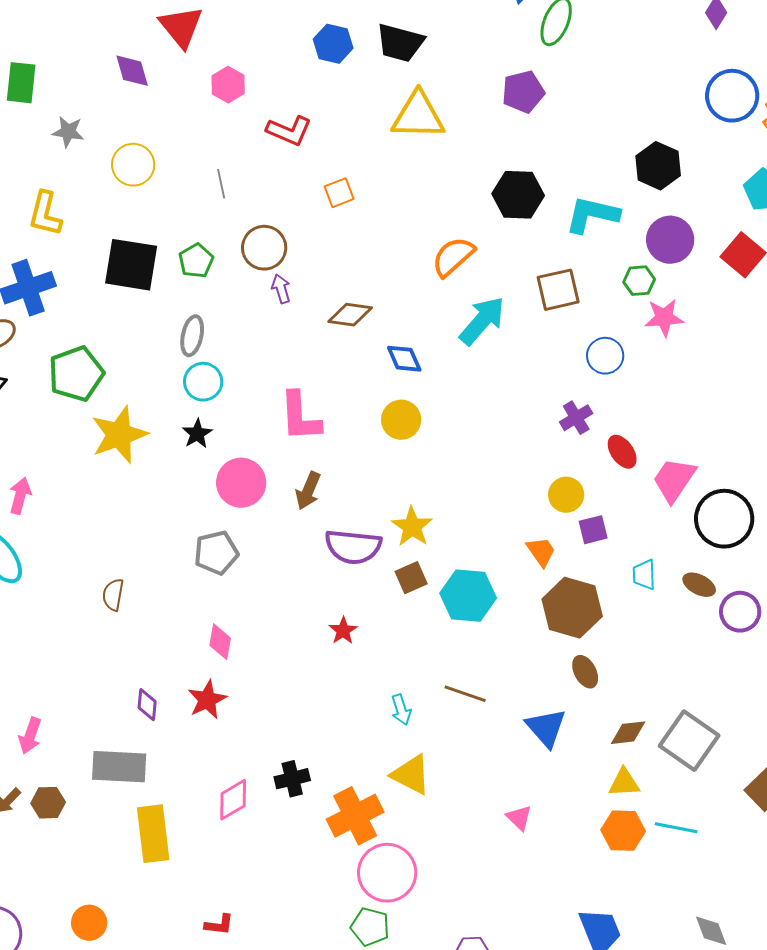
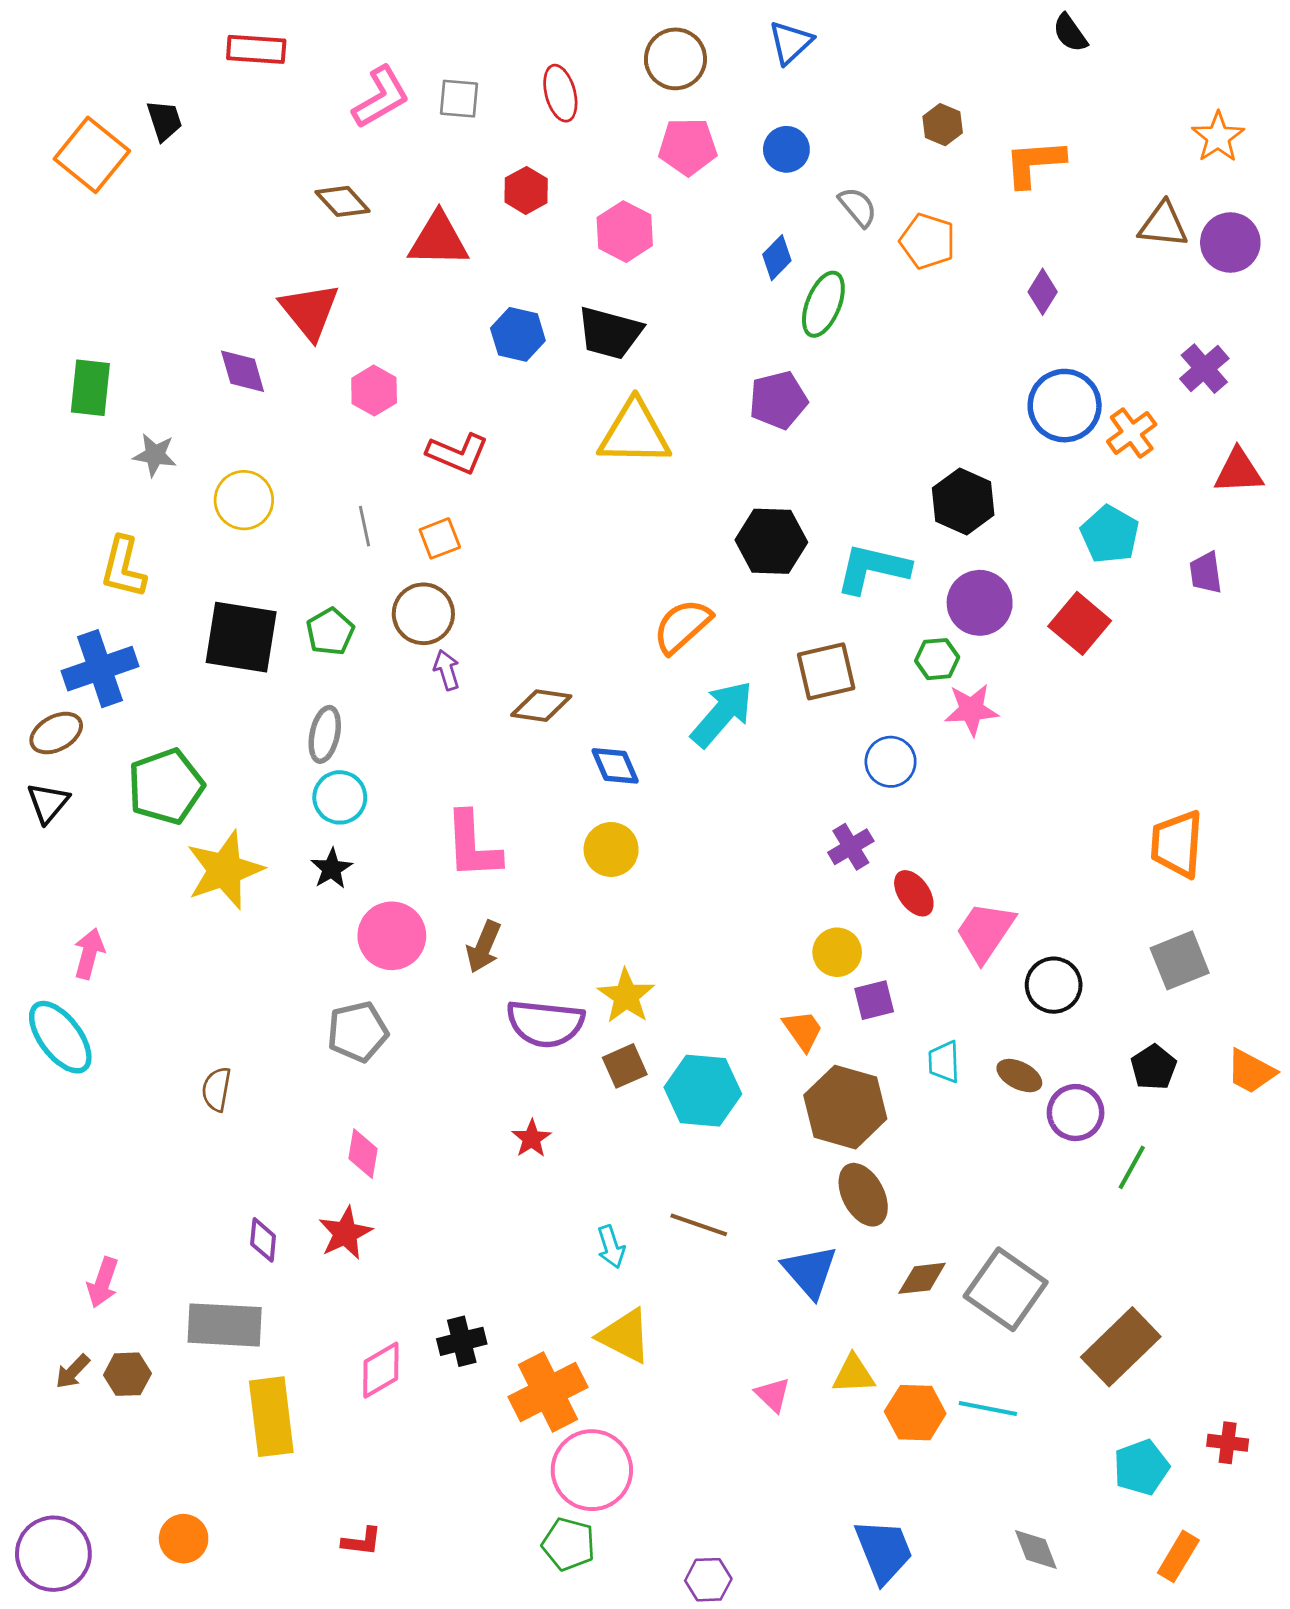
orange square: (339, 193) -> (440, 538), moved
black circle: (724, 519) -> (1054, 985), size x0.7
brown ellipse: (585, 672) -> (863, 1195), size x1.4
yellow triangle: (624, 783) -> (854, 1374), moved

